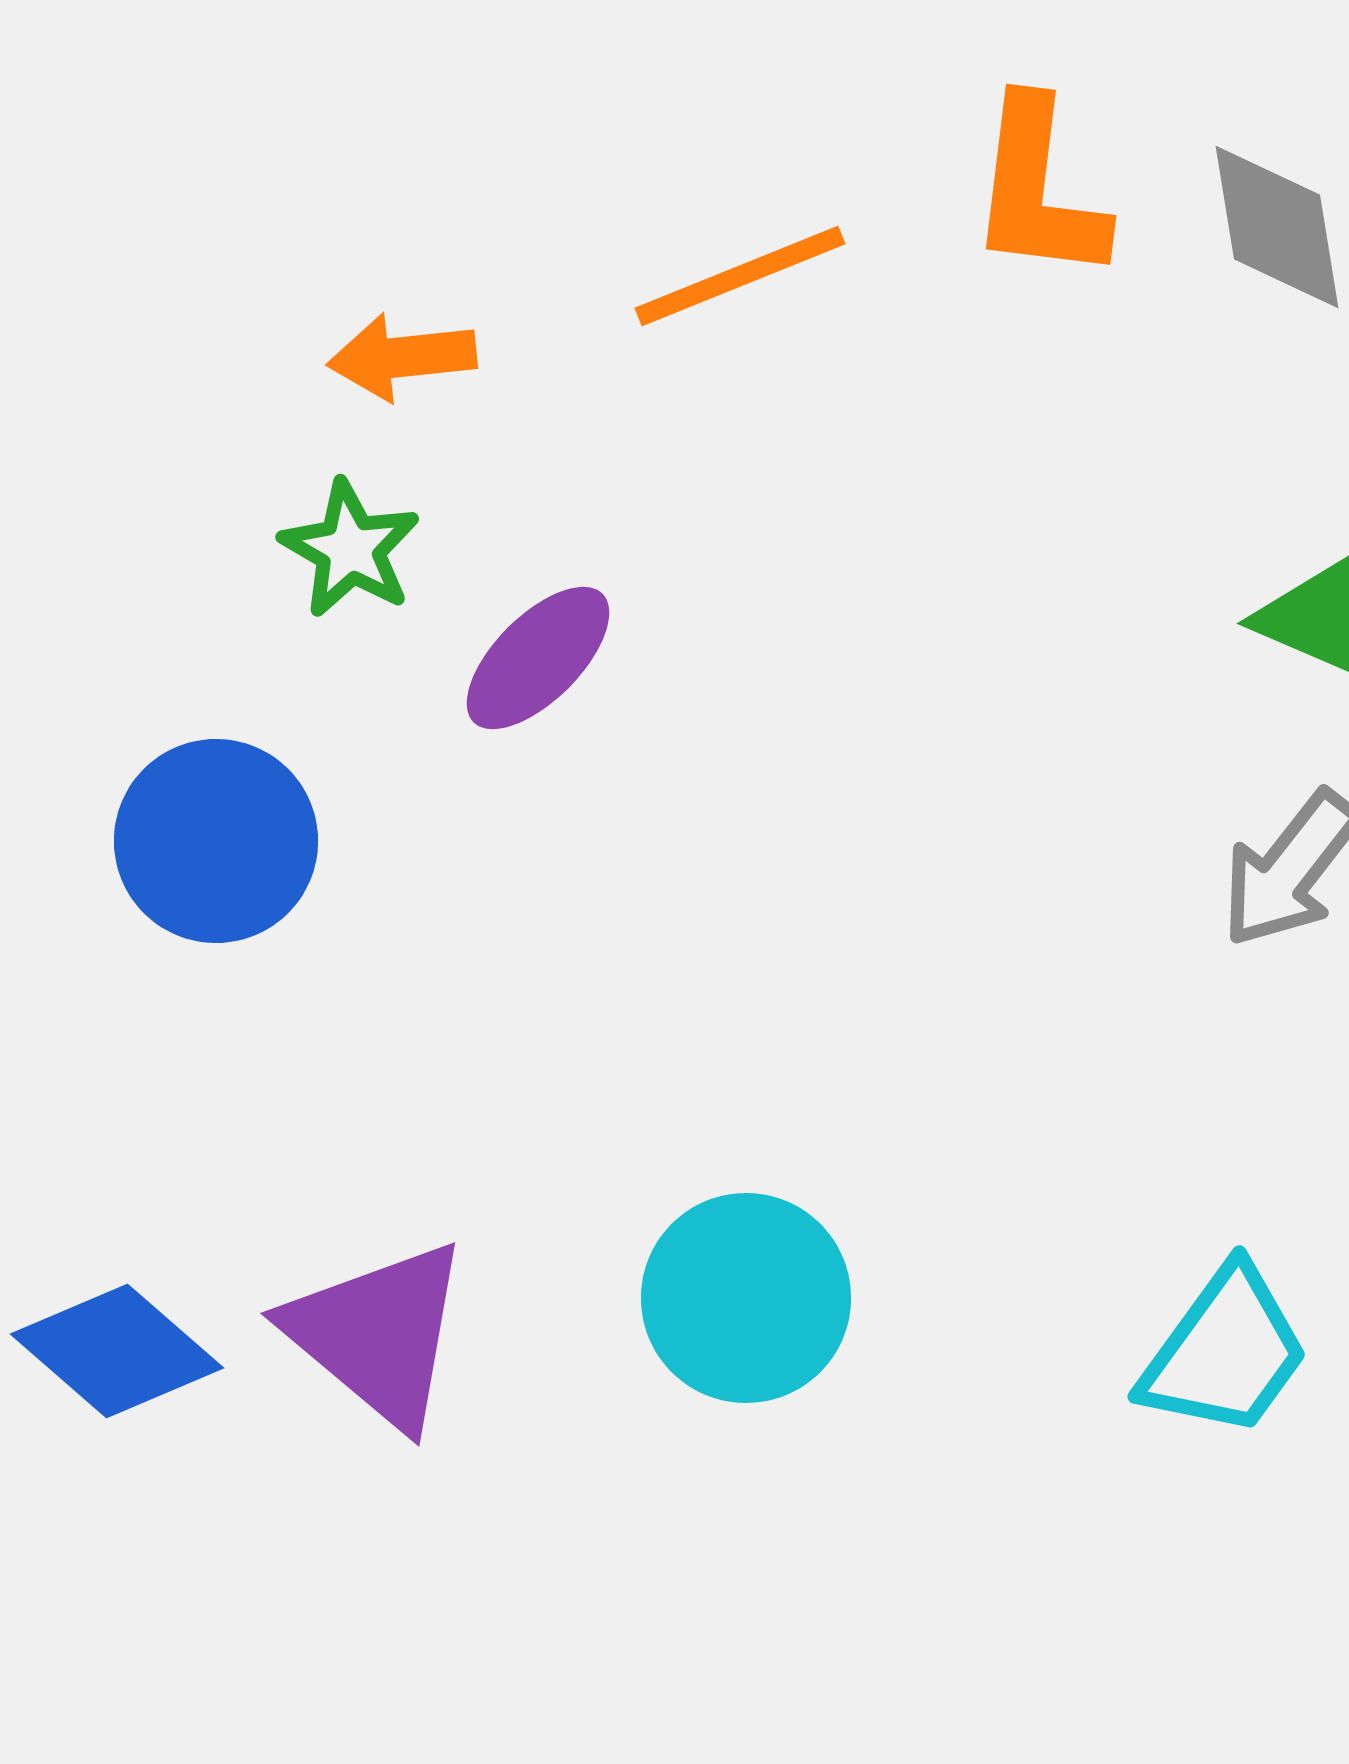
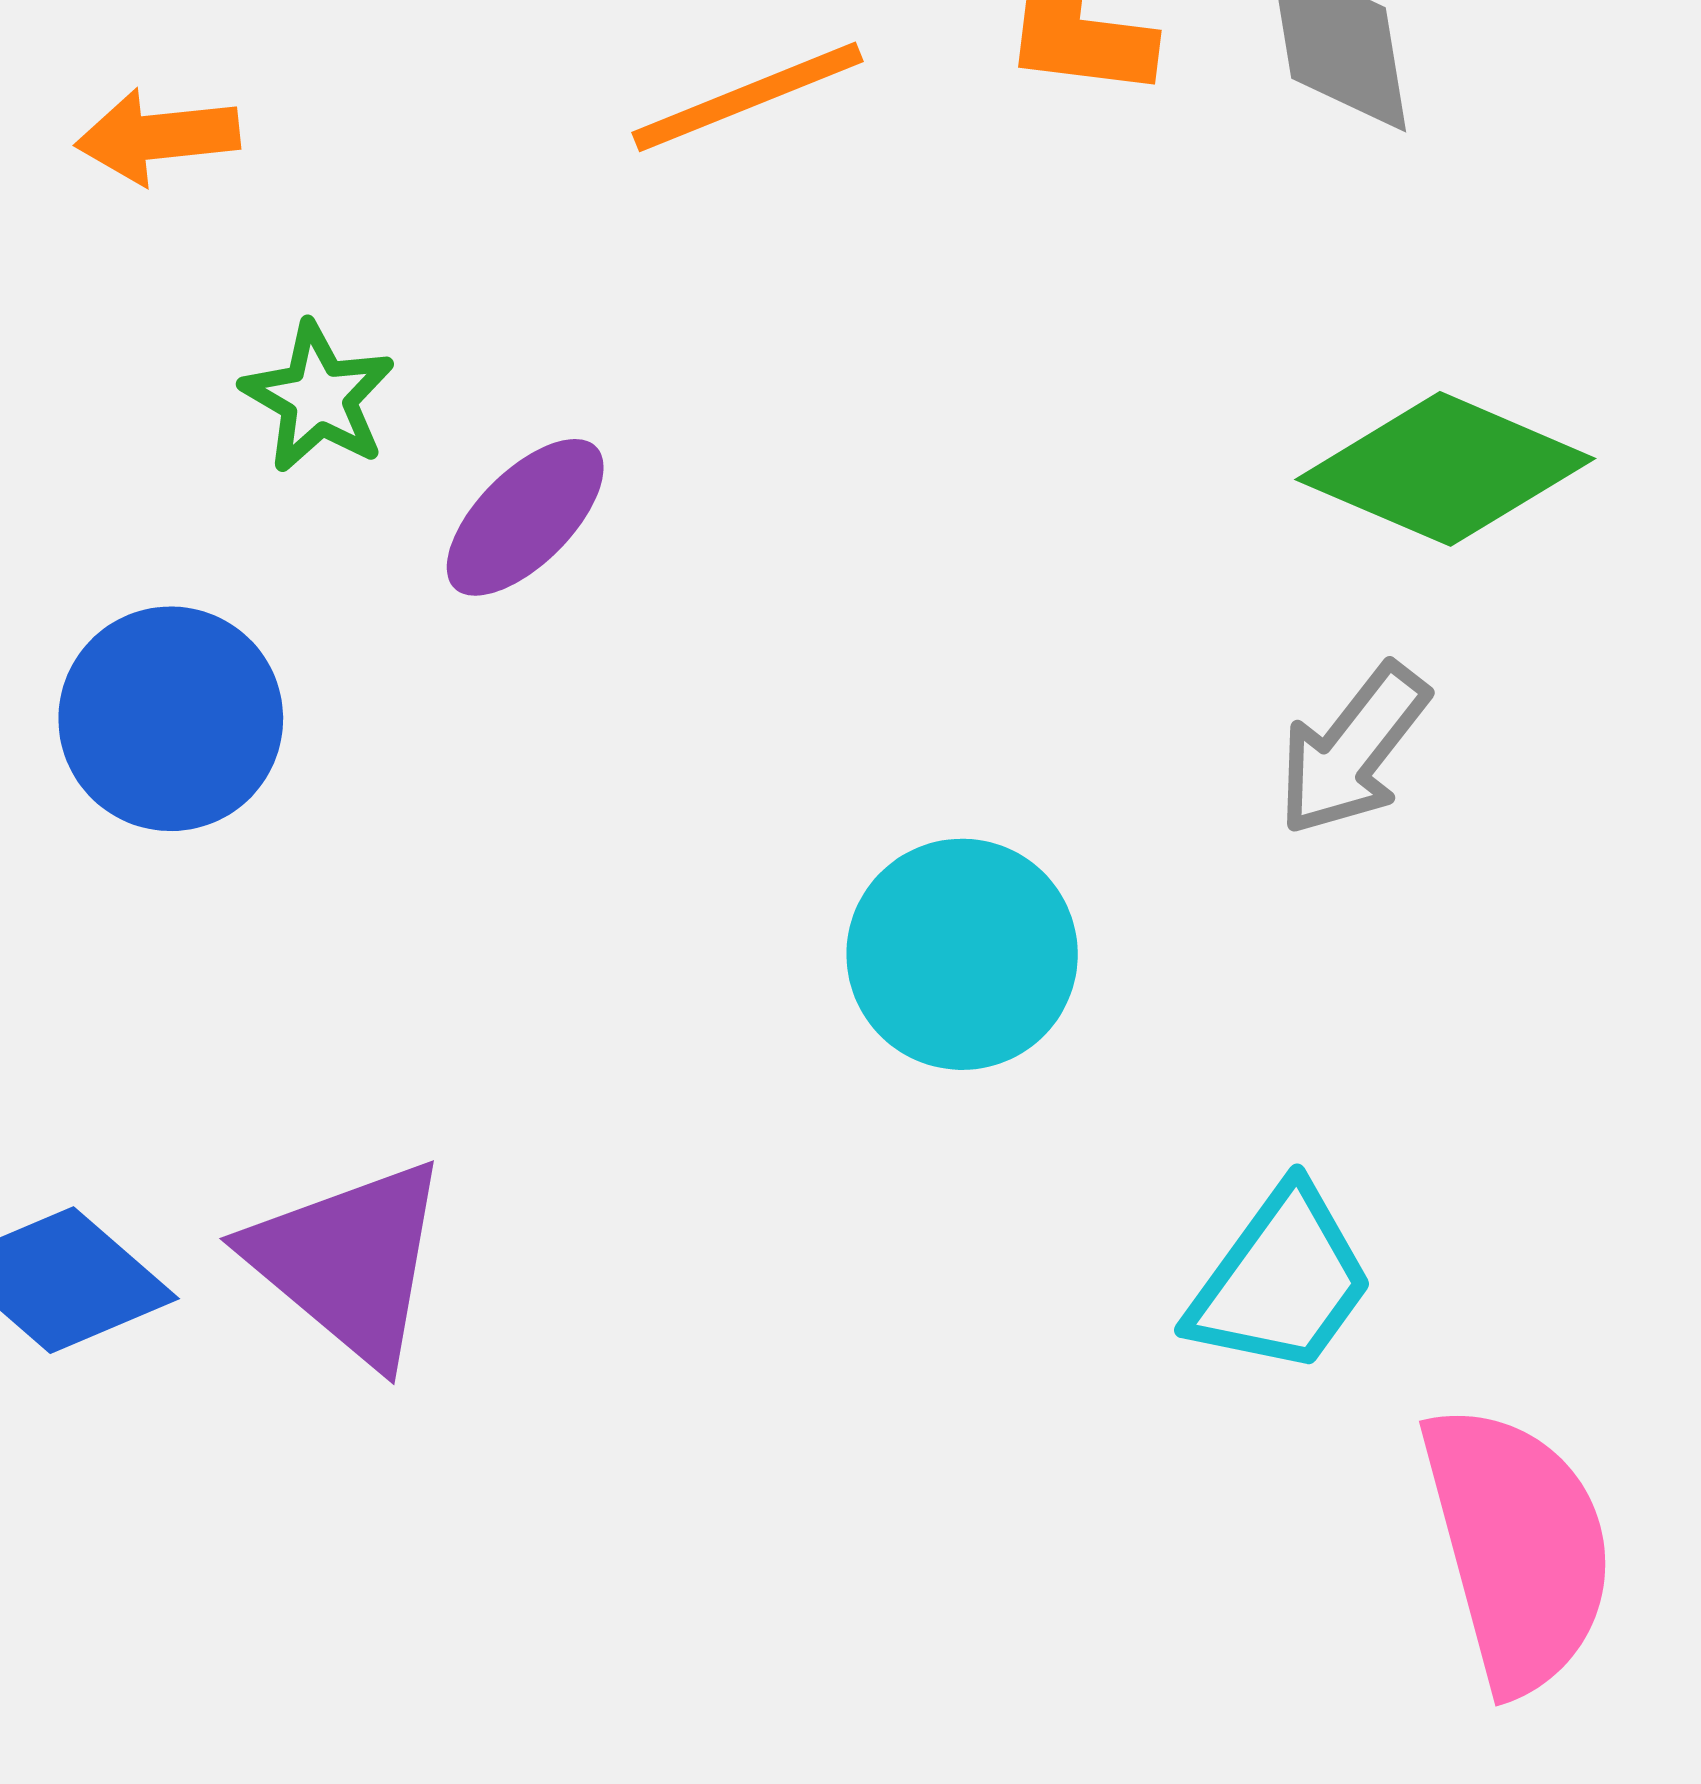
orange arrow: (402, 357) -> (158, 137), moved
cyan circle: (746, 1298) -> (962, 954), moved

